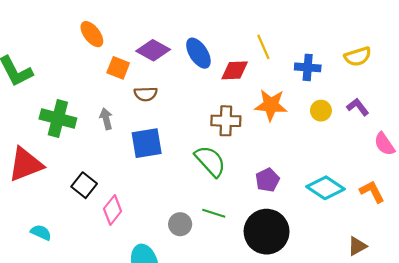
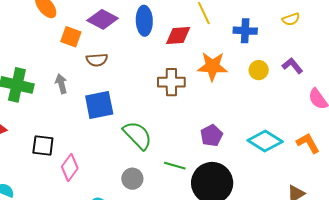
blue ellipse: (198, 53) -> (144, 21), turned 32
yellow semicircle: (358, 57) -> (291, 19), size x0.7
green semicircle: (210, 161) -> (138, 135), moved
black square: (84, 185) -> (43, 146), turned -30
green line: (214, 213) -> (175, 166), moved

